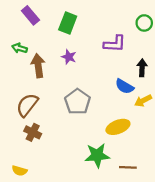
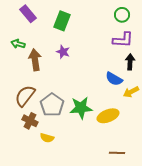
green circle: (144, 23) -> (122, 15), moved
purple L-shape: (115, 44) -> (123, 40), moved
gray pentagon: (78, 102) -> (52, 105), moved
green star: (97, 155) -> (81, 108), moved
yellow semicircle: (20, 171) -> (47, 138), moved

